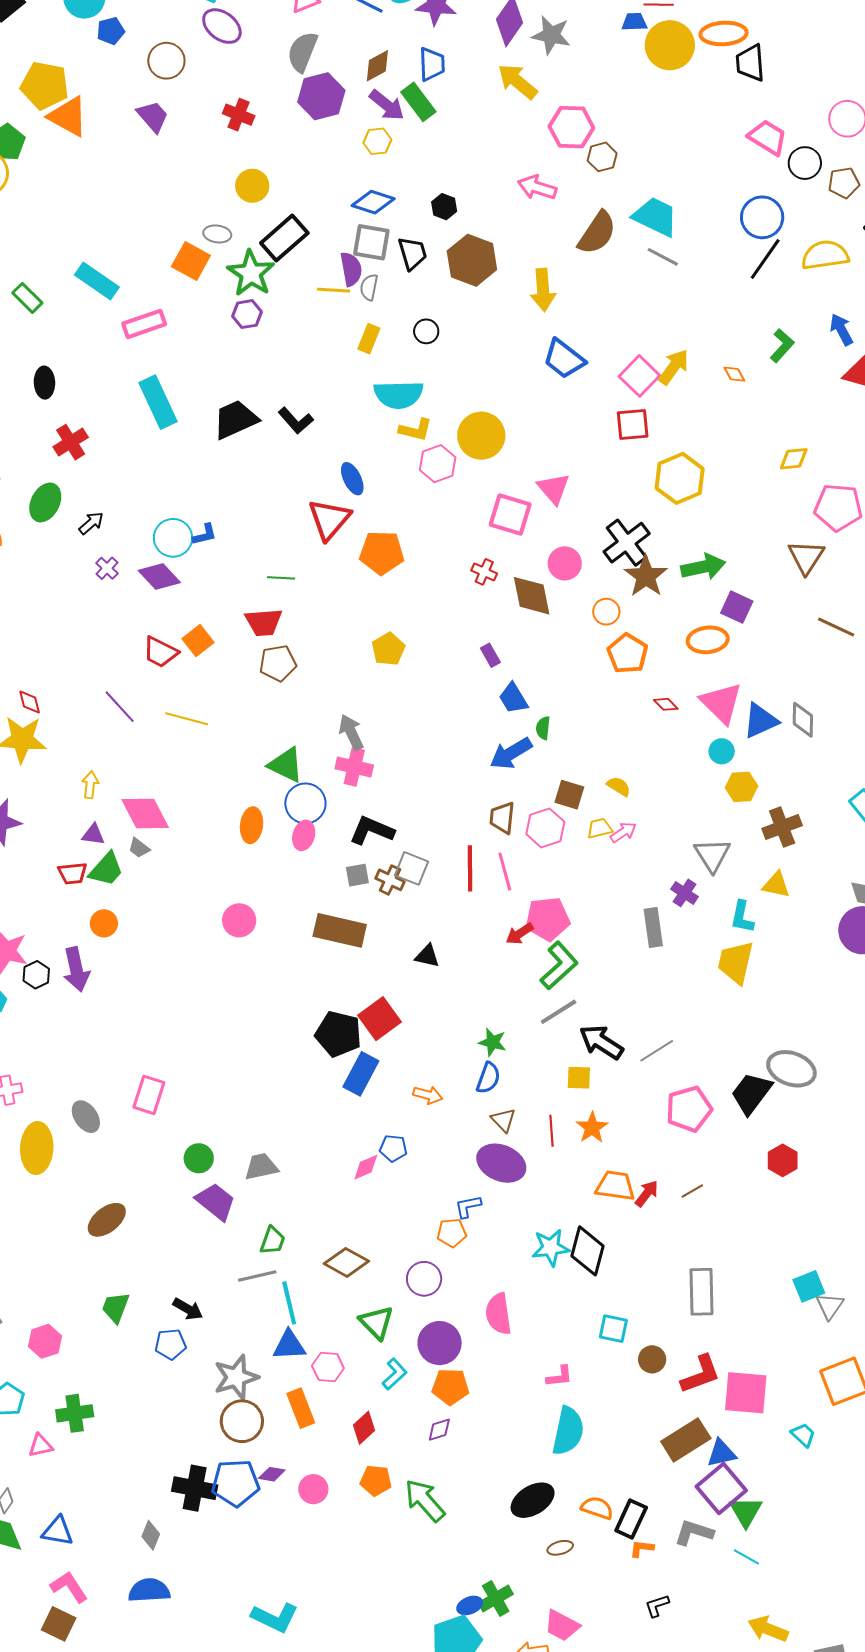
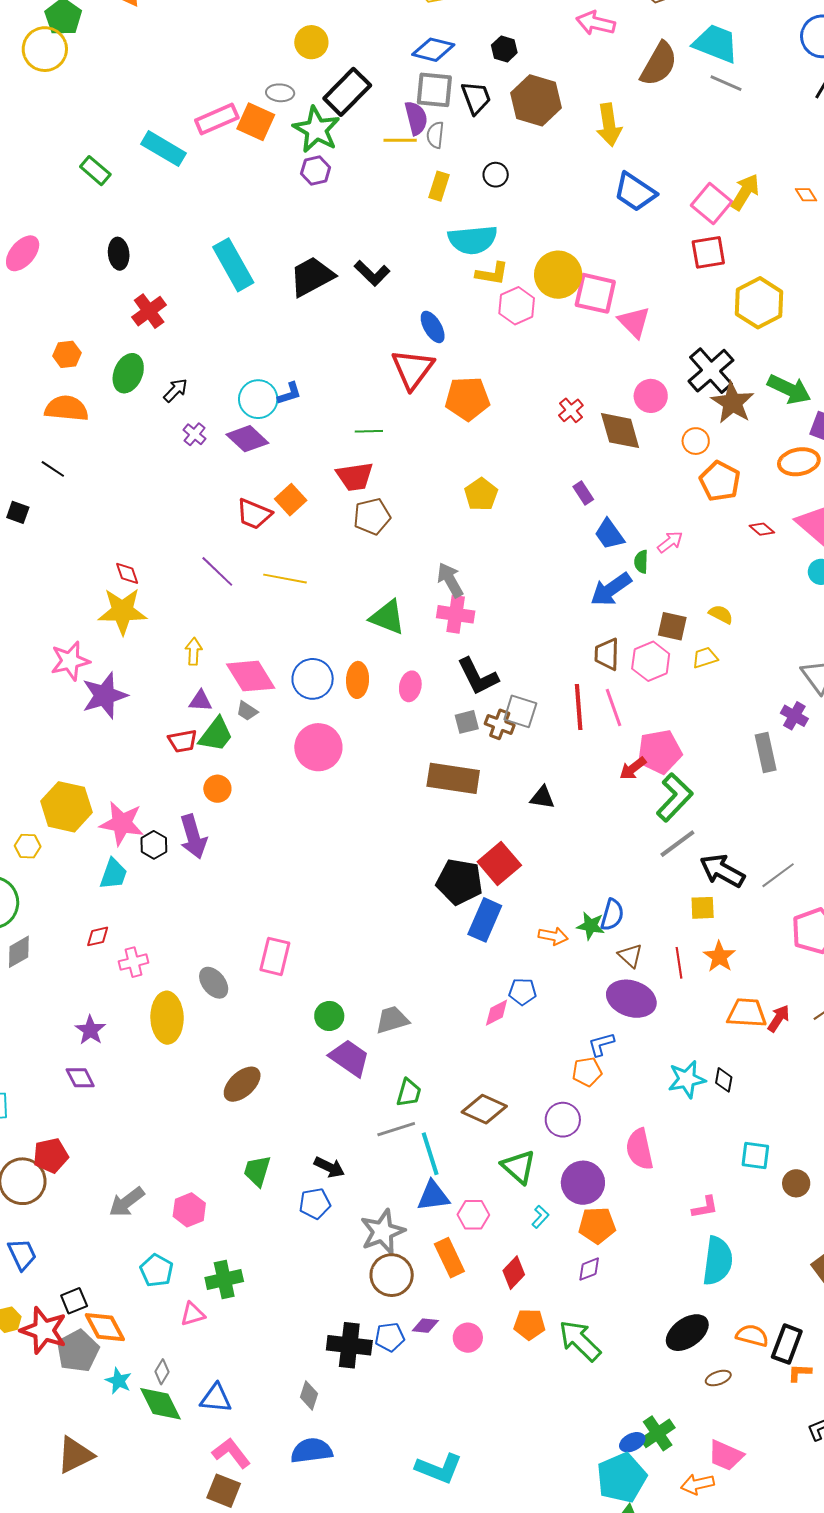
pink rectangle: (144, 324) -> (217, 119), moved
pink square: (510, 515) -> (595, 293), moved
green arrow: (703, 567) -> (789, 389), turned 42
red cross: (484, 572) -> (571, 410), turned 30
blue circle: (305, 803) -> (313, 679), moved
black L-shape: (372, 830) -> (478, 676), turned -135
pink arrow: (623, 832) -> (670, 542), moved
pink circle: (239, 920) -> (318, 747), moved, size x1.4
green star: (493, 1042) -> (591, 926), moved
black diamond: (587, 1251) -> (724, 1080), size x0.5
cyan L-shape: (395, 1374) -> (540, 1217), size x0.7
blue pentagon: (236, 1483) -> (390, 1337), size x0.6

